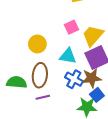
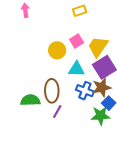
yellow circle: (37, 44) -> (57, 50), moved
purple line: (43, 97) -> (57, 111), turned -40

